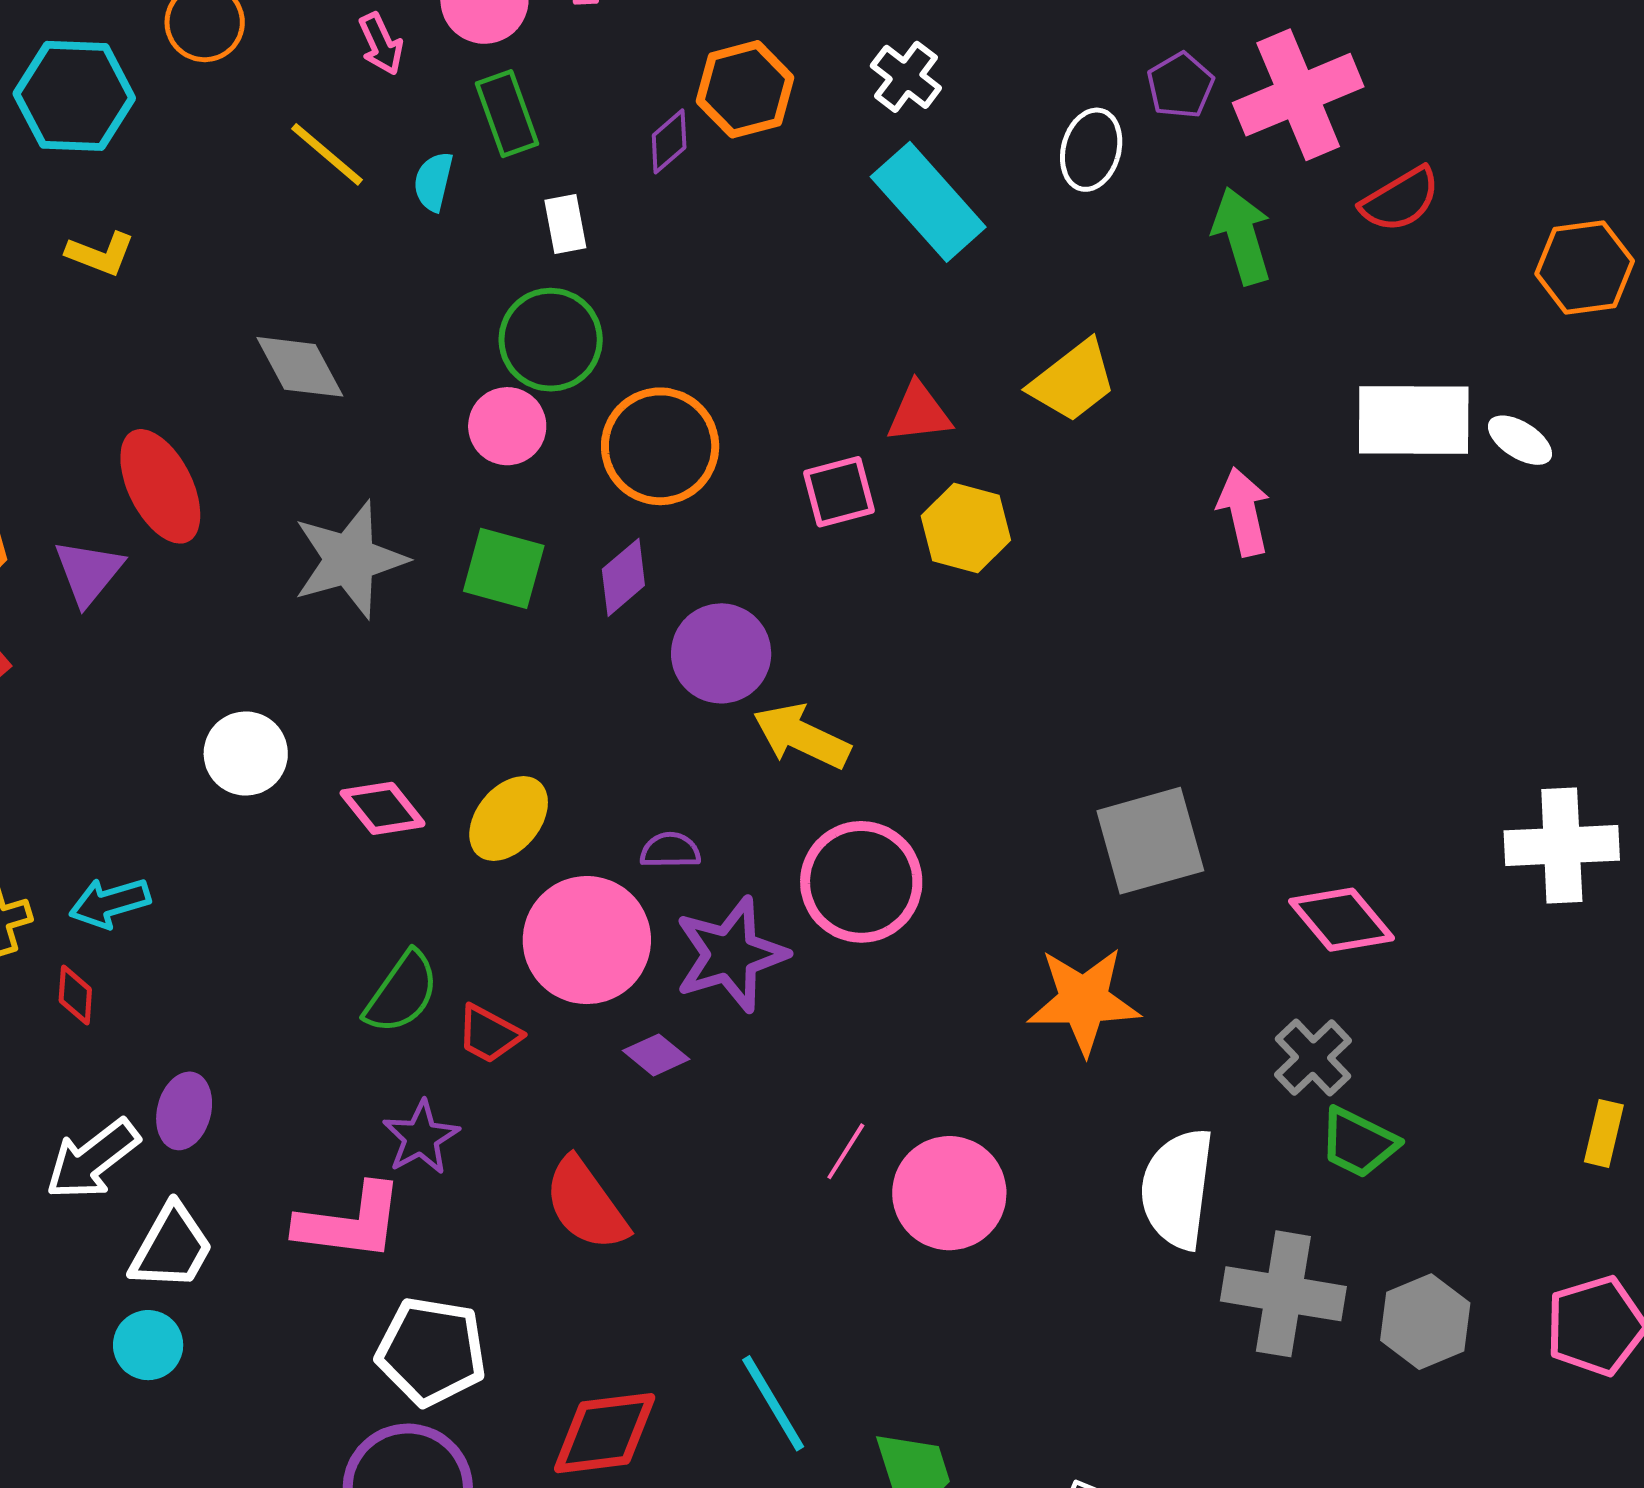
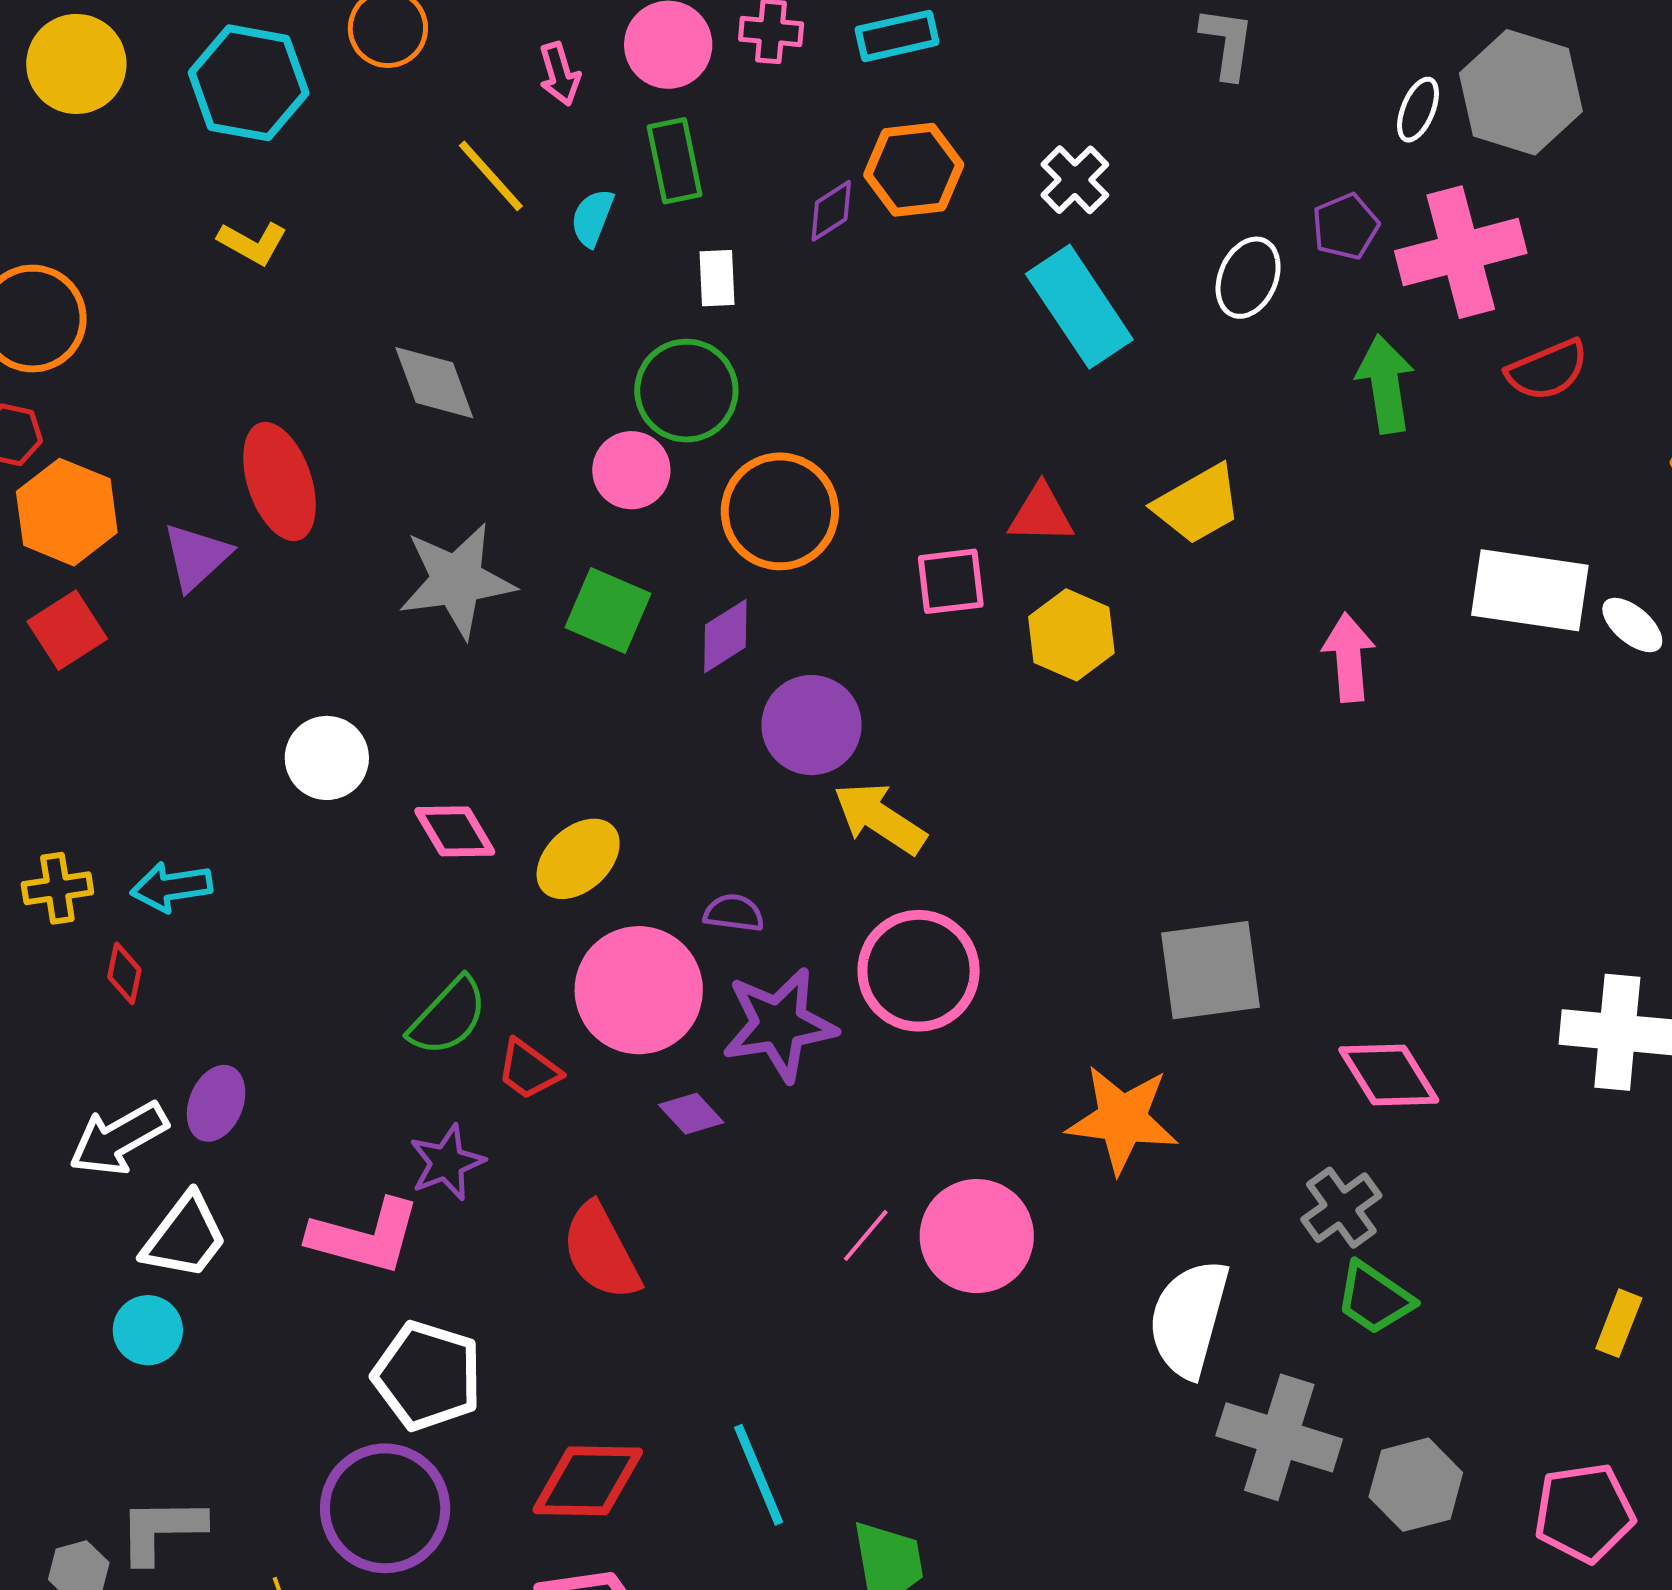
pink circle: (949, 1193) -> (977, 1236), moved

